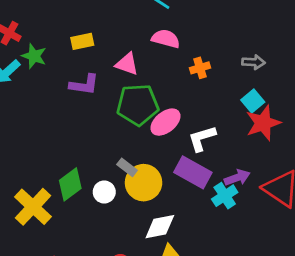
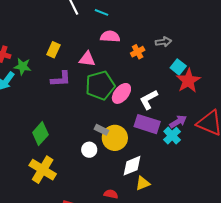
yellow rectangle: (82, 41) -> (53, 50), turned -42
gray arrow: (253, 62) -> (163, 42), moved
green diamond: (70, 184) -> (40, 134), moved

